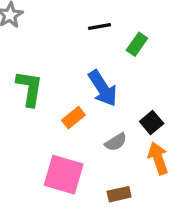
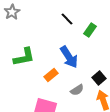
black line: (100, 26) -> (67, 19), turned 56
green L-shape: (29, 88) -> (24, 57), turned 70

